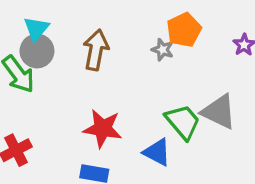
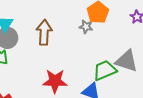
green trapezoid: (183, 122) -> (105, 70), turned -65

